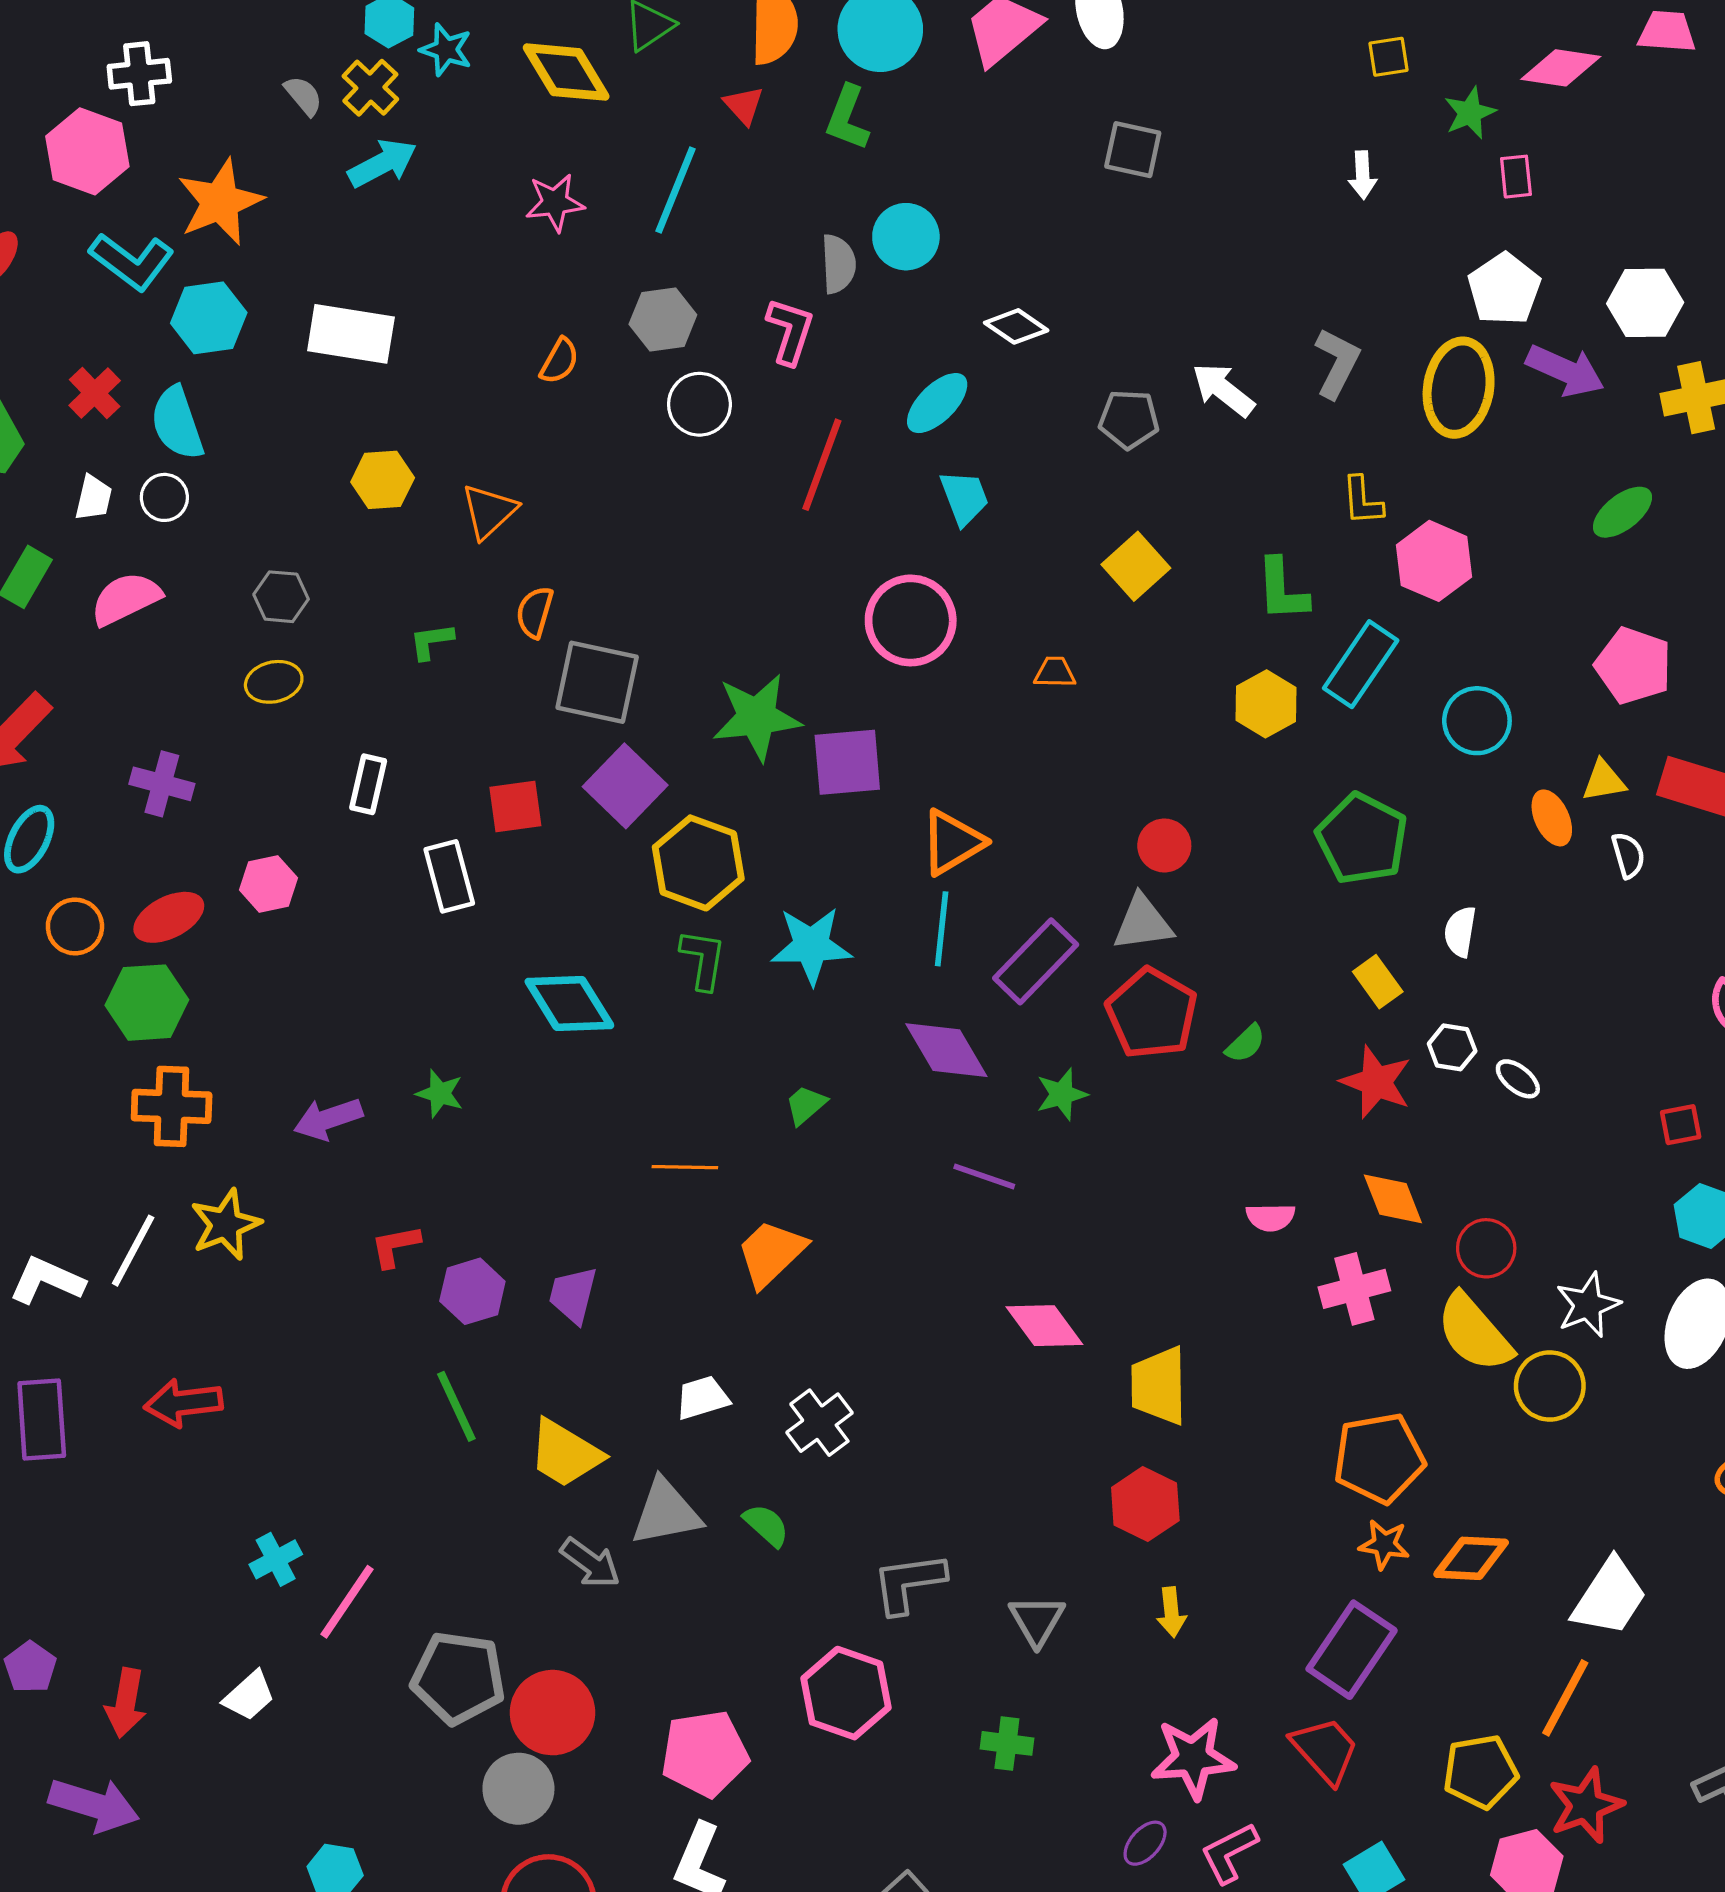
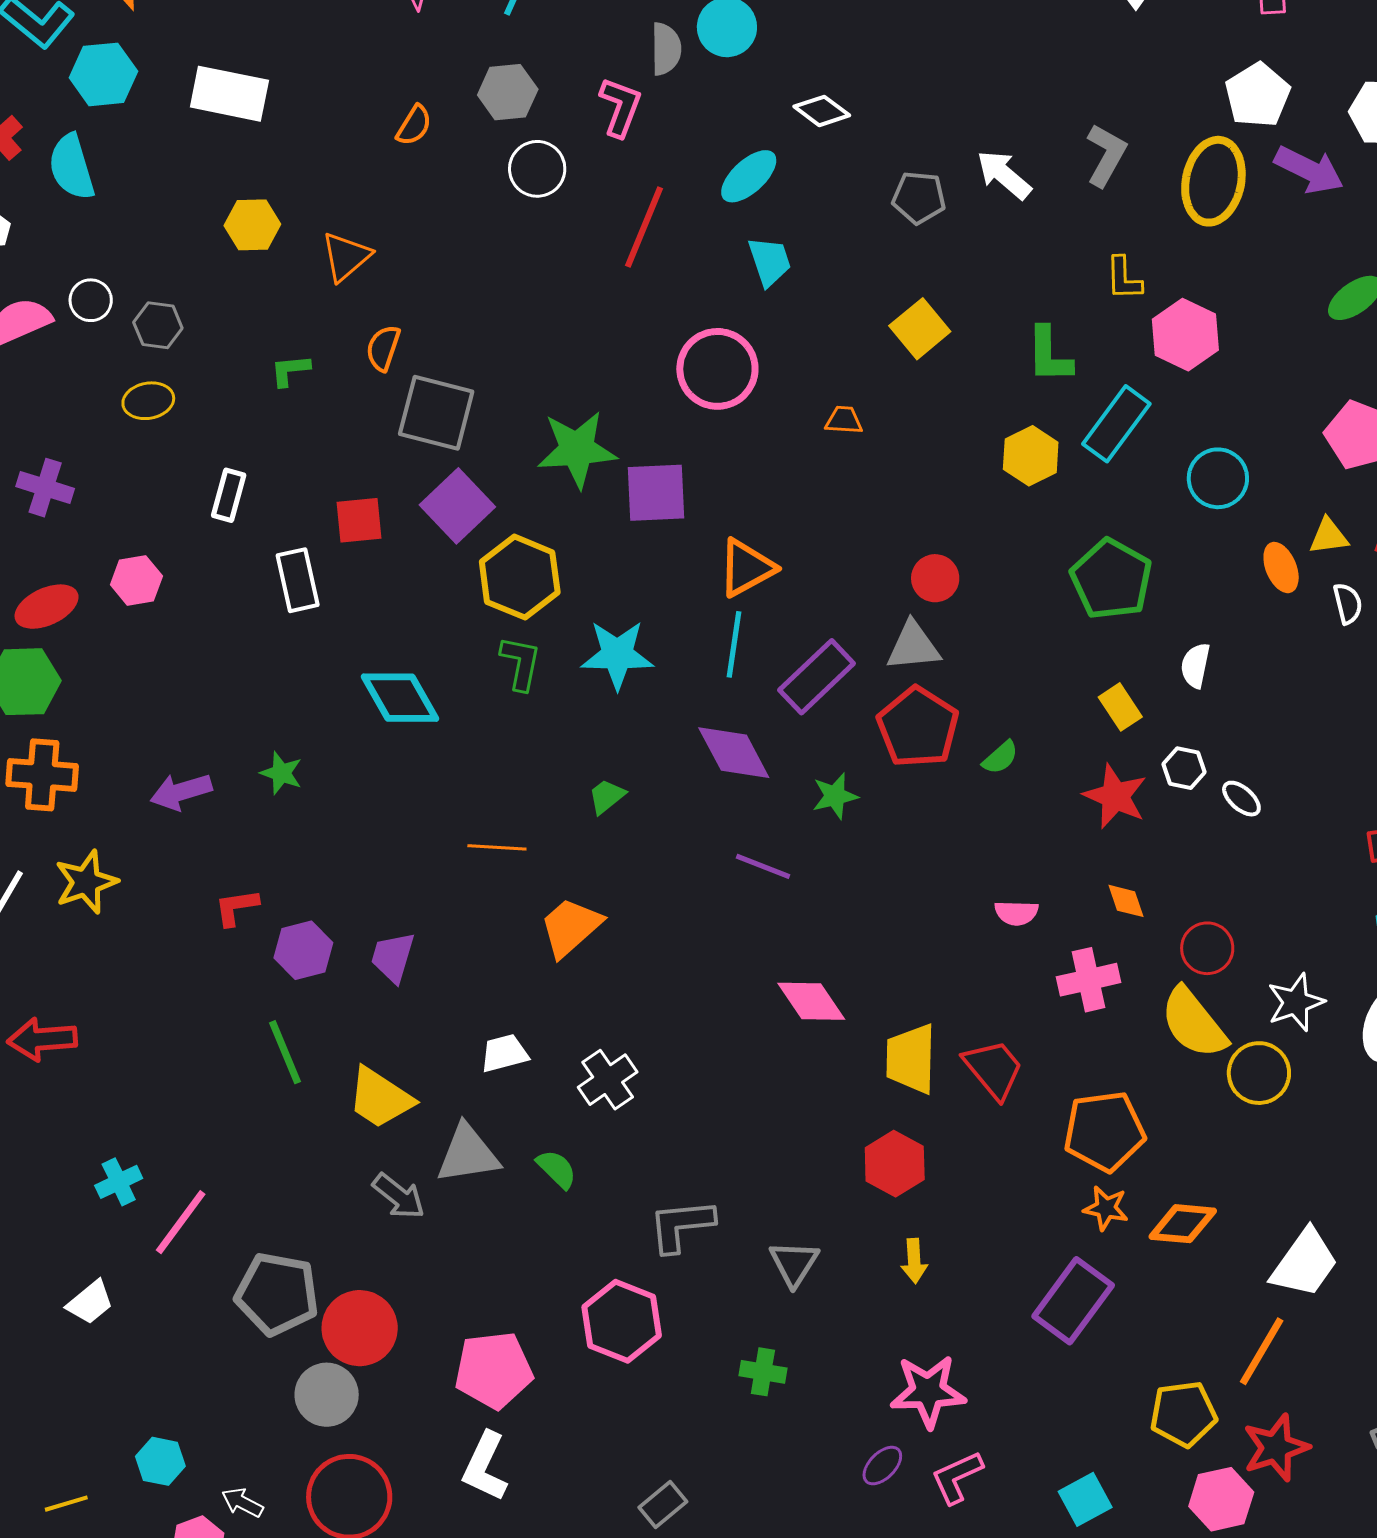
white circle: (164, 497) -> (91, 300), moved
orange diamond: (1393, 1199) -> (1126, 901), size x0.7
red trapezoid: (1325, 1750) -> (993, 1069), moved

